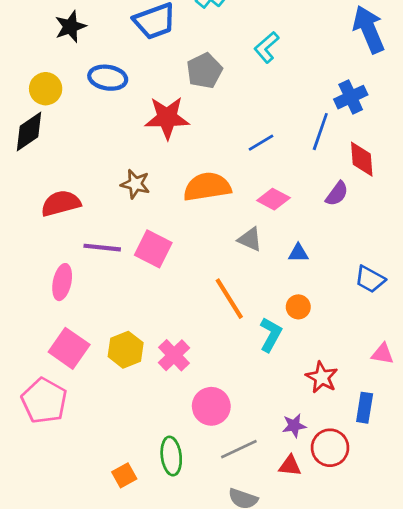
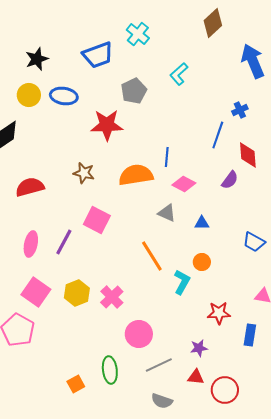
yellow circle: (46, 89) -> (29, 95), moved
blue cross: (351, 97) -> (240, 110), size x0.7
blue line: (261, 143) -> (167, 157), moved, turned -54
purple line: (102, 248) -> (64, 242), moved, turned -68
red star: (322, 377) -> (219, 313), turned -30
red circle: (330, 448) -> (225, 390), moved

